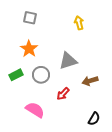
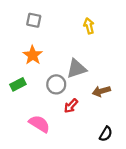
gray circle: (41, 75) -> (56, 84), moved

